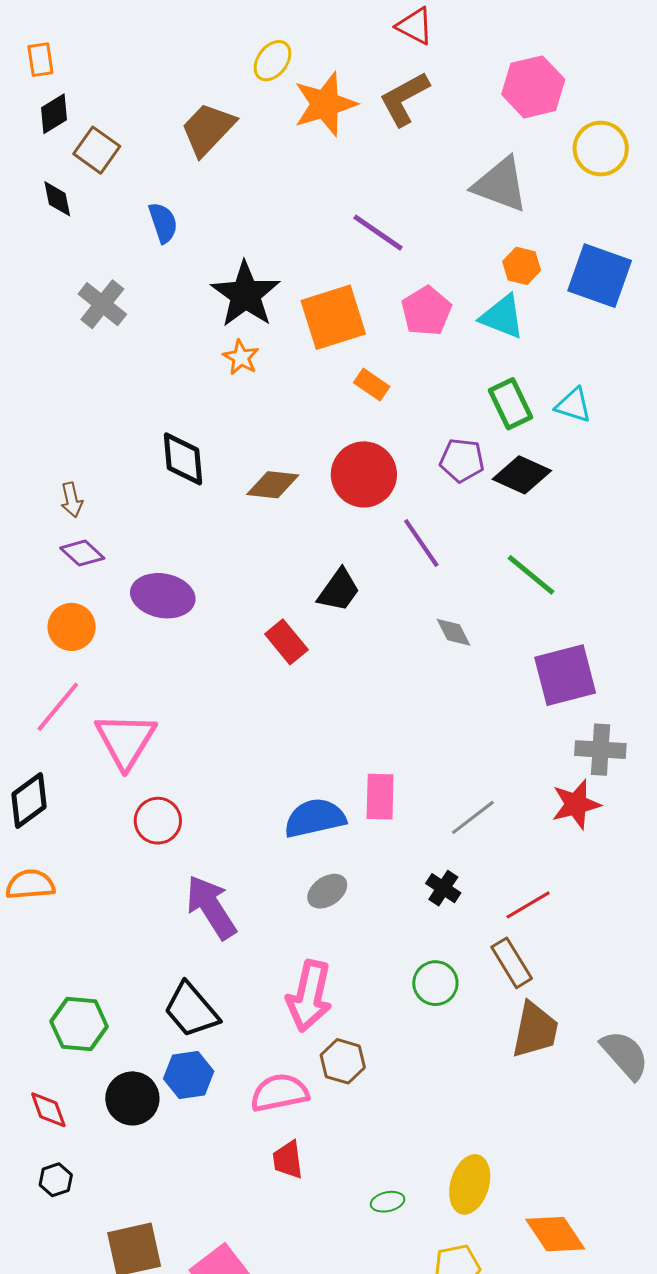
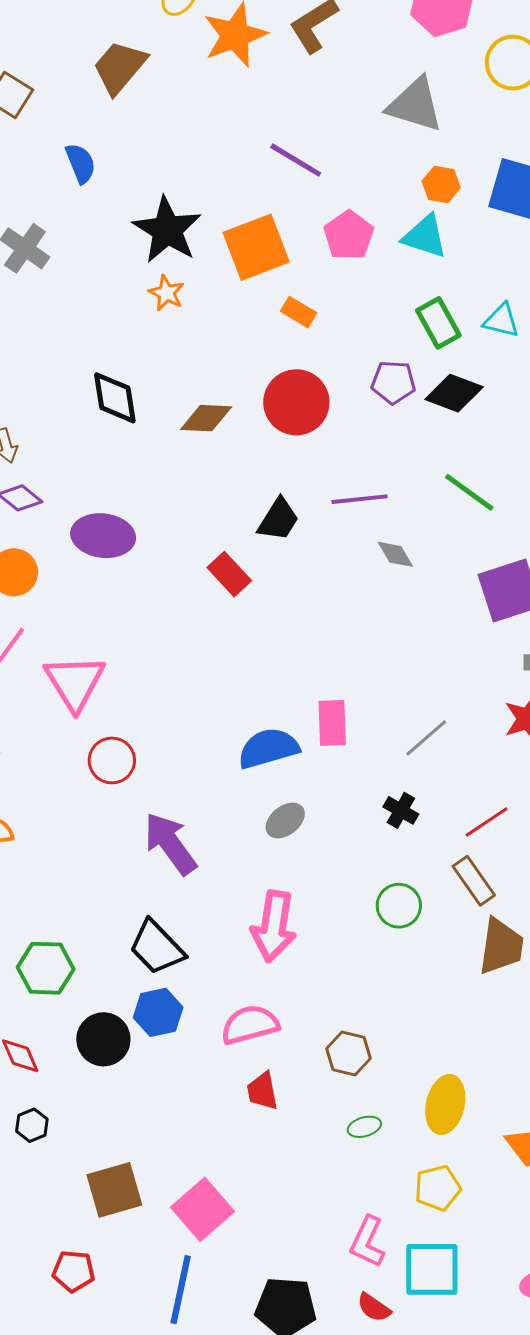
purple line: (421, 543) -> (360, 499), moved, turned -58
brown hexagon: (343, 1061) -> (349, 1054), moved

